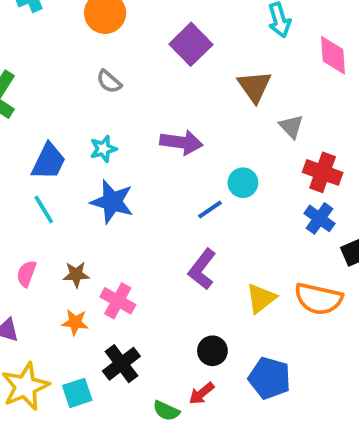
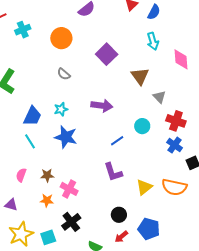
cyan circle: (243, 183) -> (142, 126), moved
purple L-shape: (202, 269) -> (113, 172), turned -55
red arrow: (202, 393) -> (121, 237), moved

